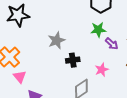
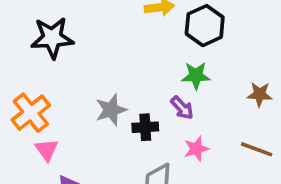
gray star: (56, 40) -> (111, 110), moved
purple arrow: (112, 44) -> (182, 108), moved

